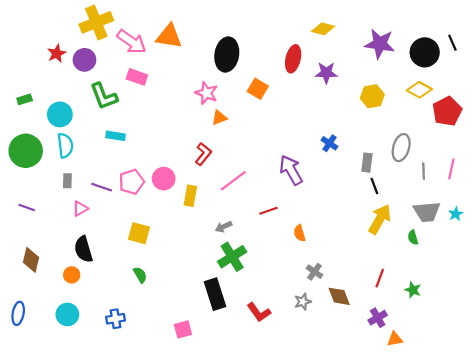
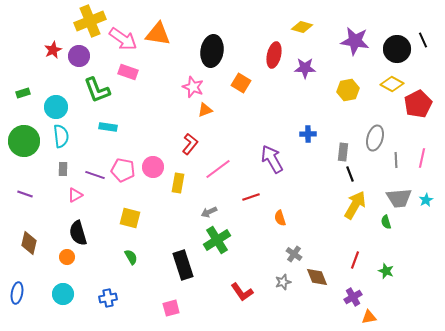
blue cross: (329, 143) -> (308, 134), turned -35
pink pentagon: (132, 182) -> (123, 170), turned 30
black rectangle: (215, 294) -> (183, 265), moved

